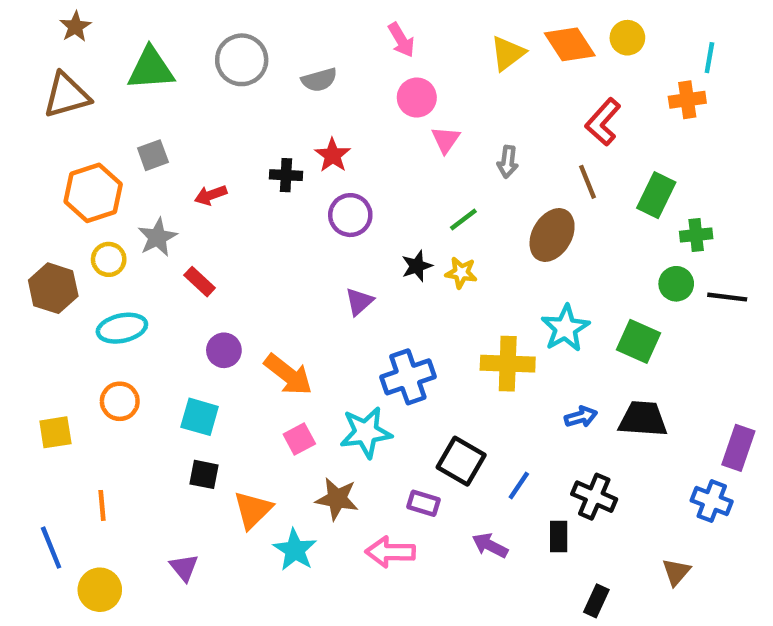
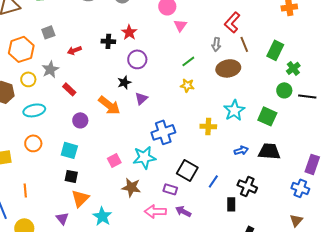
red L-shape: (603, 122) -> (232, 22), moved
gray arrow: (508, 162) -> (216, 44), moved
brown ellipse: (552, 235) -> (228, 68), turned 50
green cross: (696, 235) -> (293, 68), turned -32
black star: (417, 266) -> (124, 82), moved
yellow cross: (508, 364) -> (208, 126), size x0.7
orange arrow: (288, 375) -> (109, 105), moved
orange triangle: (253, 510) -> (80, 198), moved
purple arrow: (490, 545) -> (183, 211), moved
cyan star: (295, 550) -> (102, 216), moved
brown triangle: (676, 572) -> (296, 220), moved

